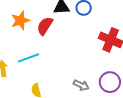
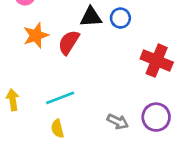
cyan line: (28, 58) -> (60, 98), moved

